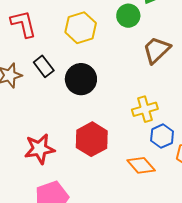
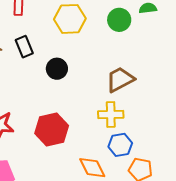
brown trapezoid: (157, 50) -> (120, 79), moved
black circle: (81, 79) -> (57, 69), size x0.7

